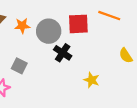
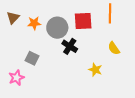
orange line: (109, 16) -> (110, 13), turned 72
yellow semicircle: (126, 56) -> (114, 48), moved

